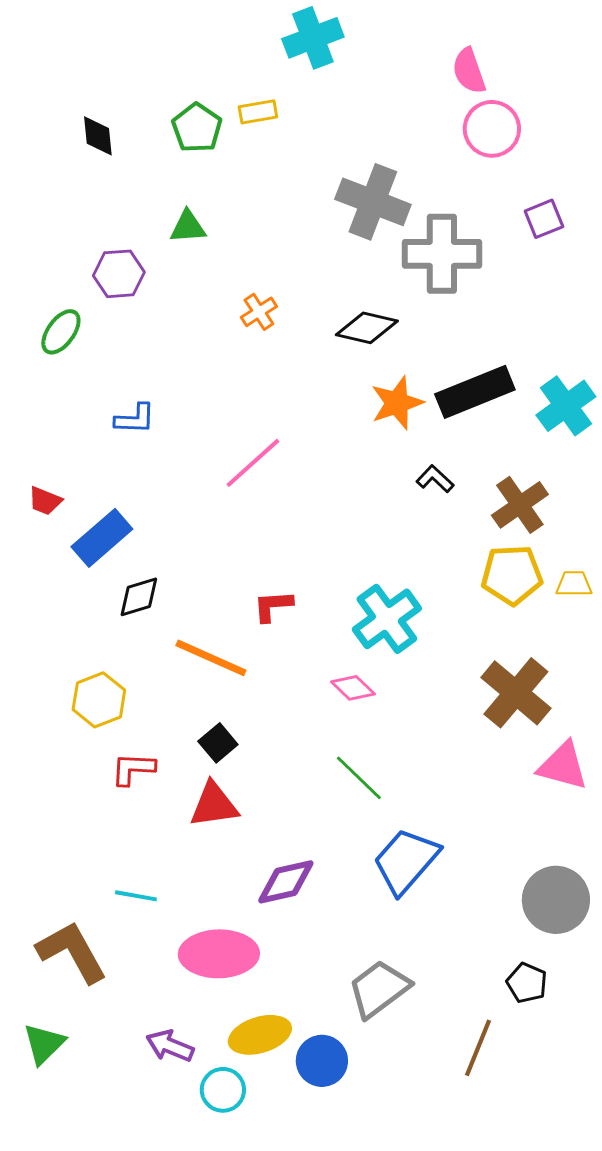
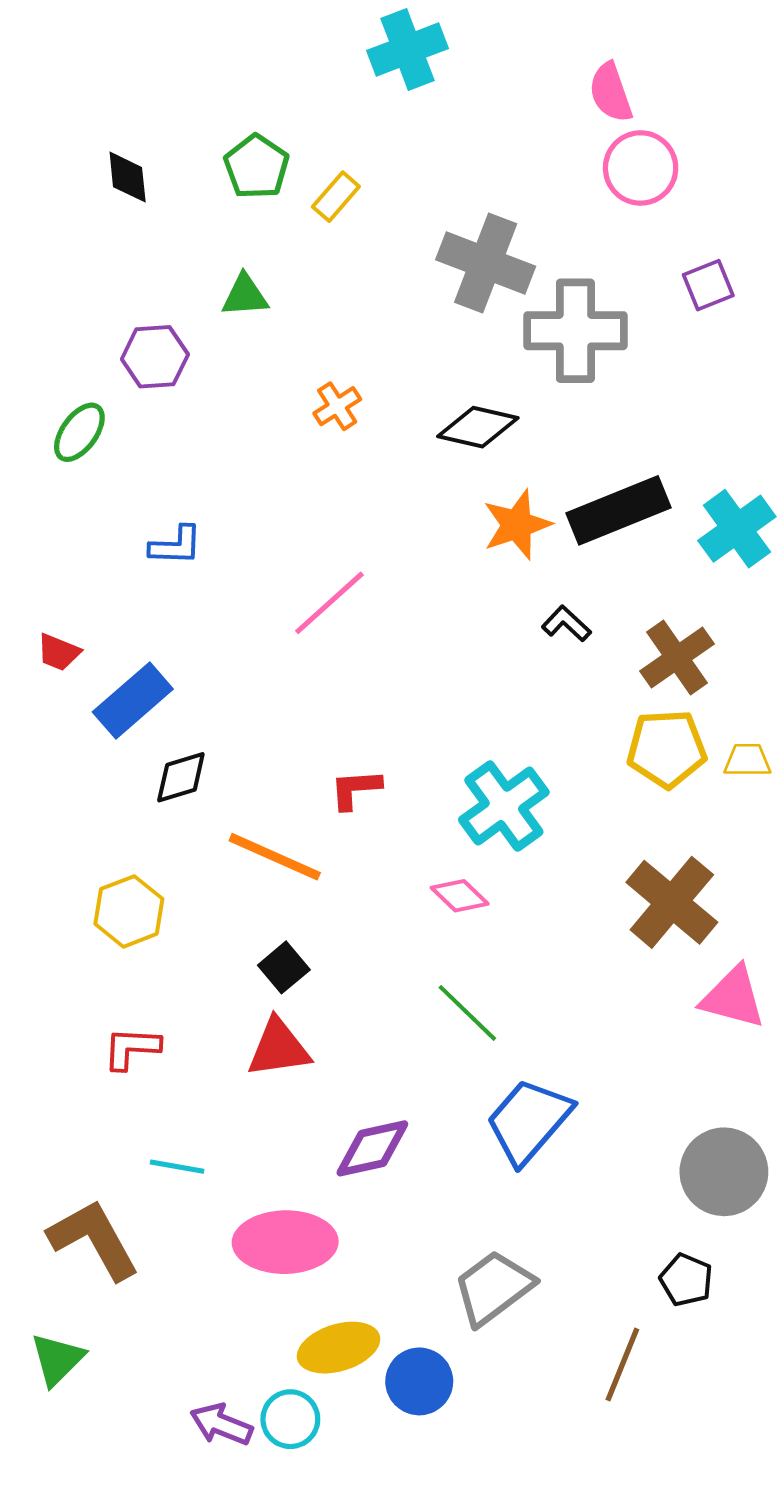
yellow rectangle: (258, 112) -> (336, 197), moved, turned -39
red L-shape: (133, 769) -> (131, 1048), moved
purple arrow: (170, 1046) -> (221, 1424), moved

